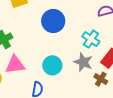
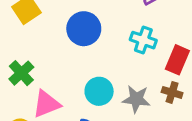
gray star: (83, 62) -> (136, 99), moved

